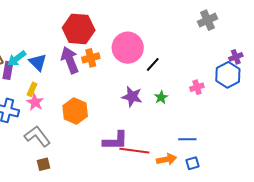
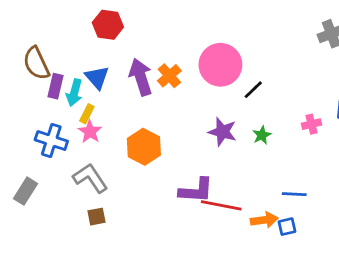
red hexagon: (79, 29) -> (108, 25), moved, size x0.7
cyan arrow: (17, 58) -> (74, 93), moved, turned -42
orange cross: (91, 58) -> (169, 76), turned -30
blue square: (193, 163) -> (287, 227), moved

